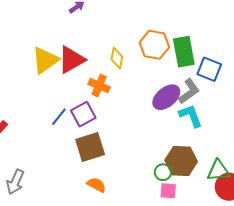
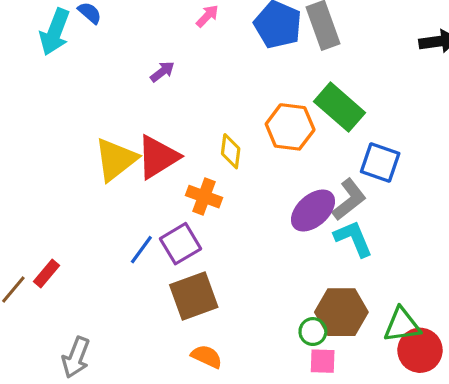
green rectangle: (184, 52) -> (340, 107), moved, turned -36

